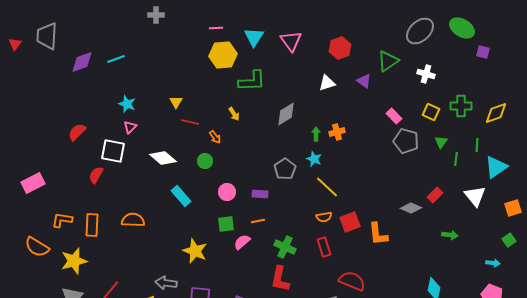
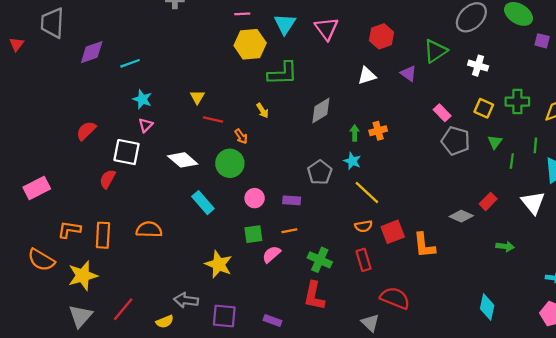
red triangle: (15, 44) -> (16, 44), moved
cyan line: (116, 59) -> (130, 63), moved
green circle: (205, 161) -> (230, 163), size x1.6

